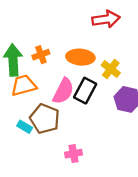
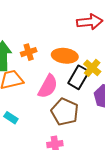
black rectangle: (85, 91) -> (79, 77), moved
brown pentagon: (45, 119) -> (65, 112), moved

